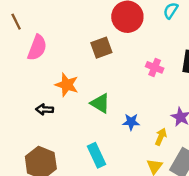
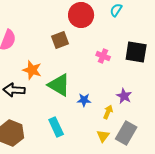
green triangle: (100, 103) -> (59, 85), size x1.4
black arrow: (45, 109) -> (14, 90), size x1.5

